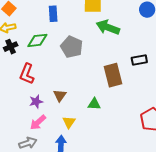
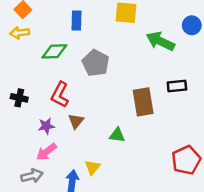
green arrow: (108, 27) -> (160, 41), moved
black cross: (11, 47) -> (19, 98), moved, turned 32
red L-shape: (27, 74) -> (60, 95), moved
yellow triangle: (69, 122) -> (92, 167), moved

